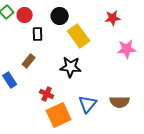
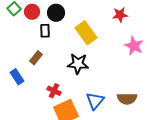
black circle: (60, 16) -> (56, 13), moved
pink star: (127, 49) -> (134, 46), turned 30

